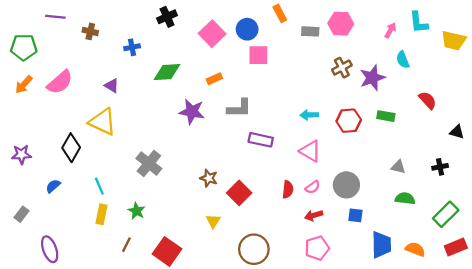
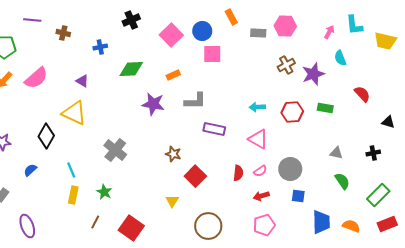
brown star: (209, 178) -> (173, 154), moved
green semicircle: (405, 198) -> (342, 181), turned 48

